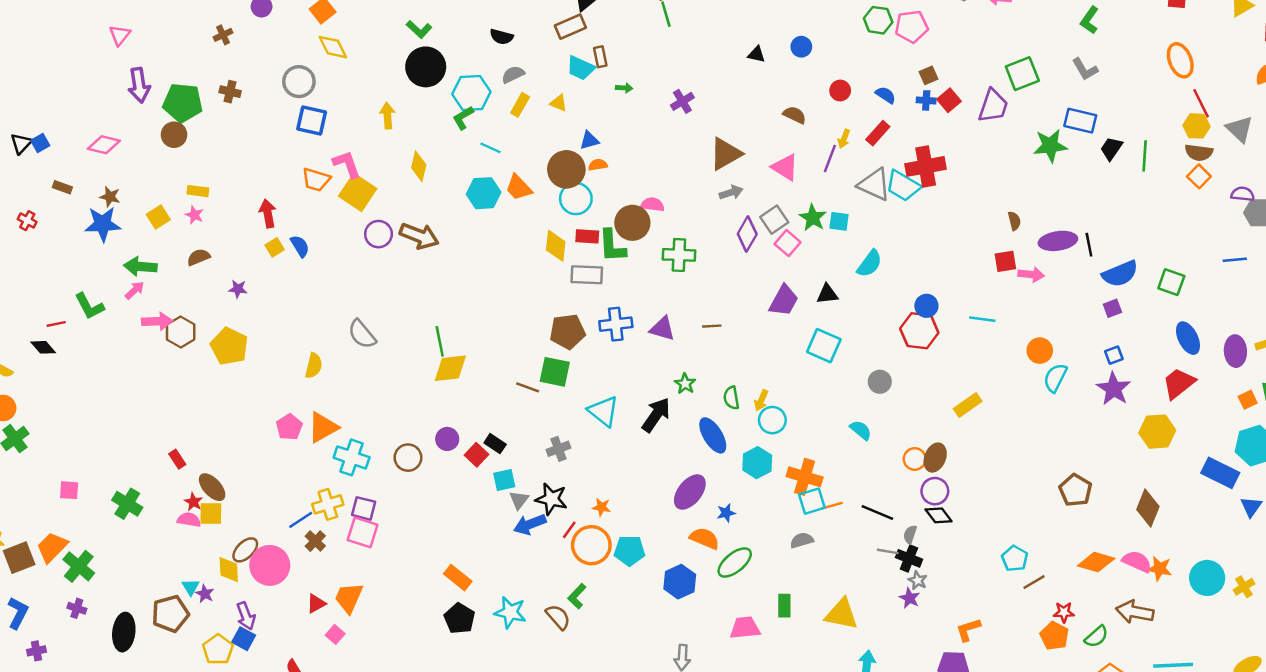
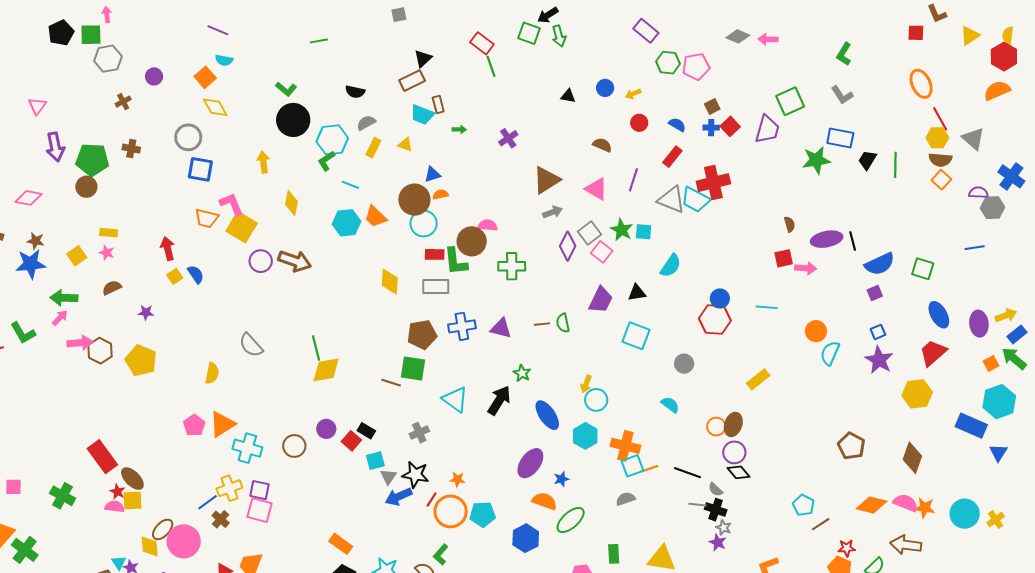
yellow arrow: (844, 139) -> (633, 94), moved, turned 49
yellow diamond: (556, 246) -> (390, 282), moved
green semicircle: (731, 398) -> (563, 323), moved
red rectangle: (177, 459) -> (102, 457), size x2.0
gray semicircle: (910, 534) -> (715, 490), turned -63

